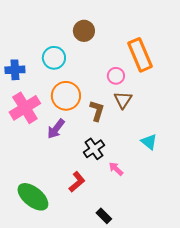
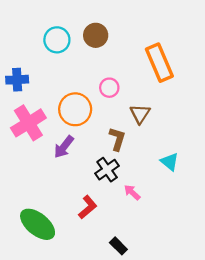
cyan circle: (54, 58) -> (57, 40), moved
pink circle: (116, 76) -> (109, 88), moved
brown L-shape: (97, 111) -> (117, 139), moved

